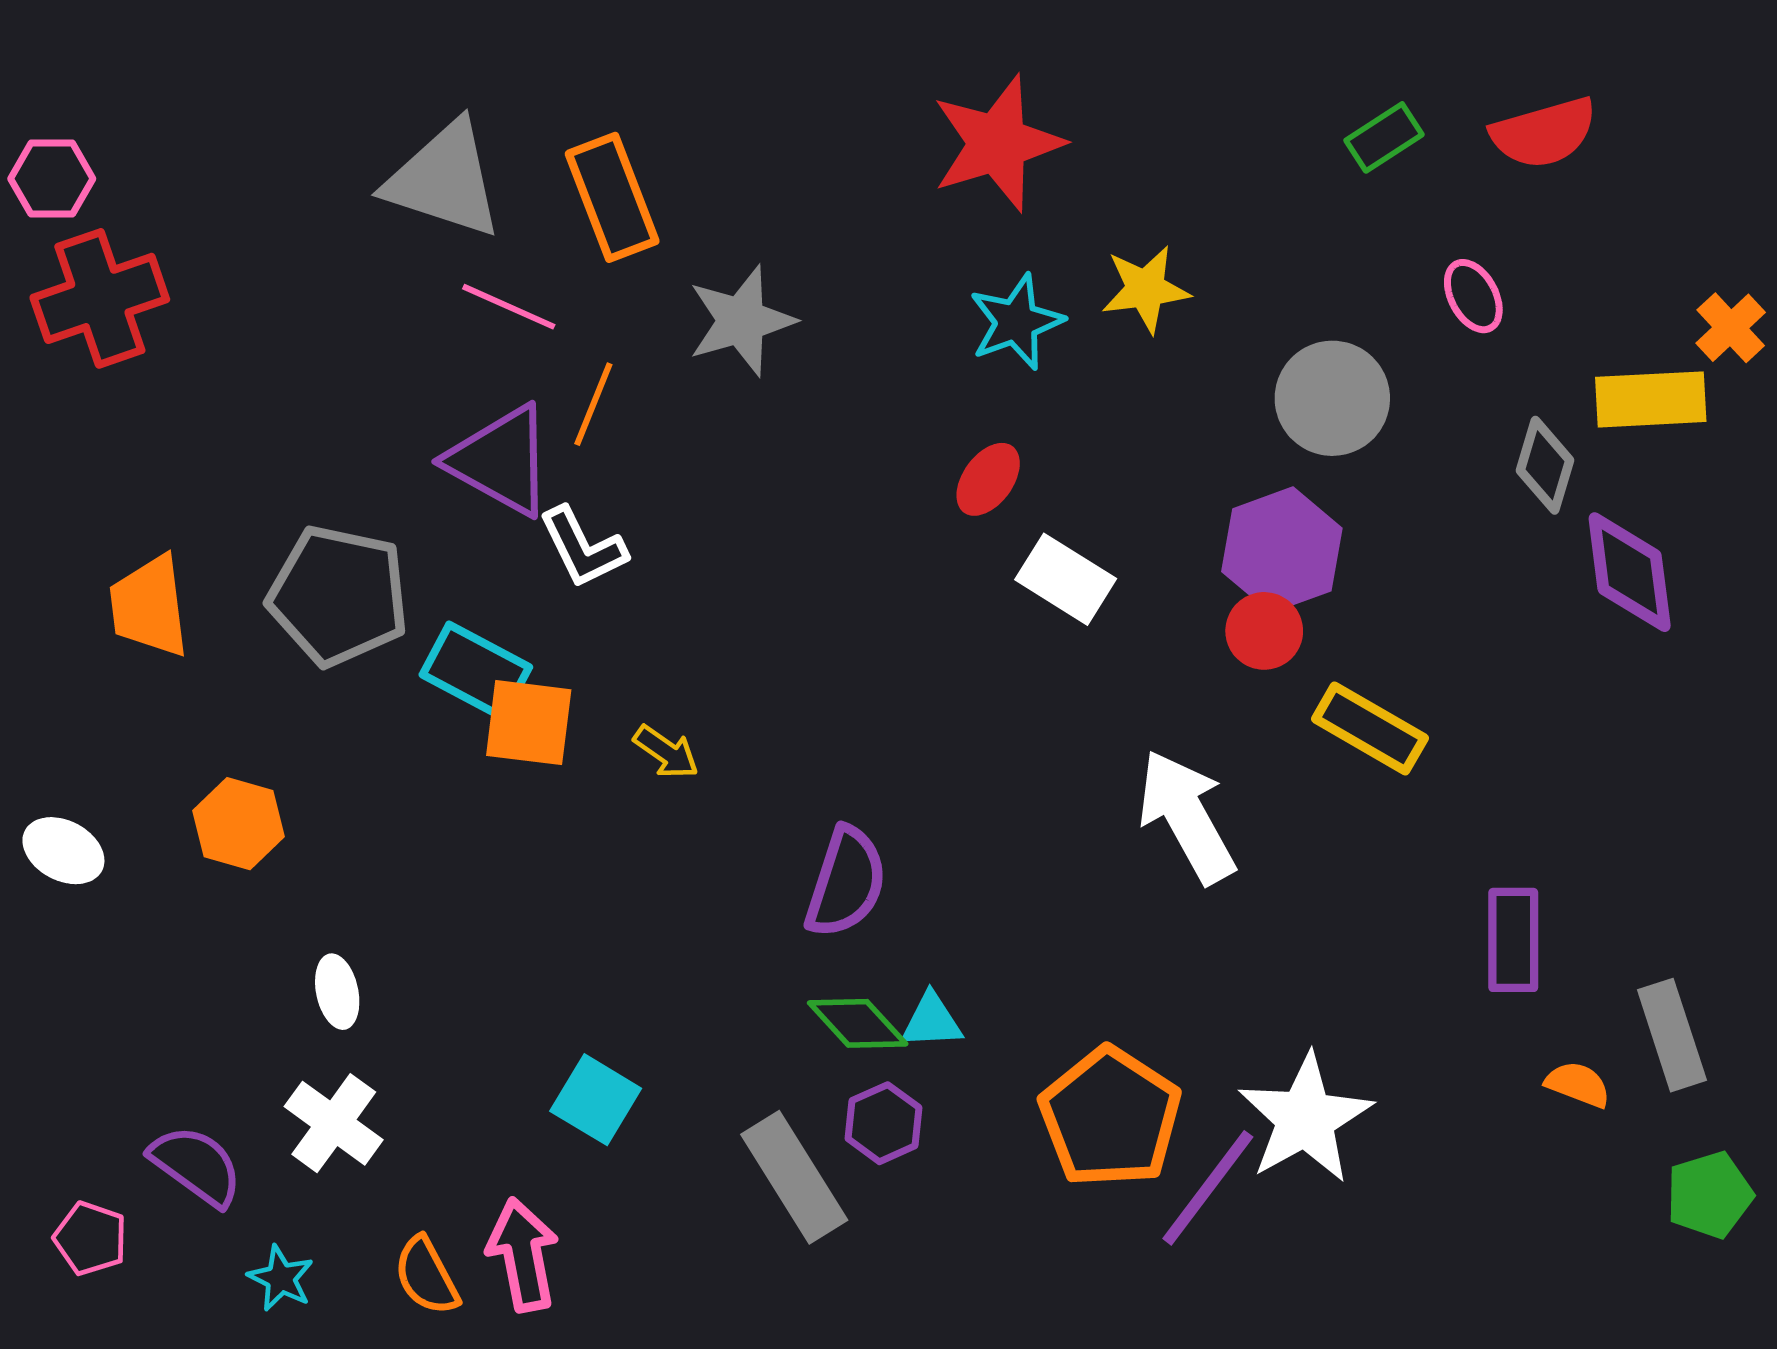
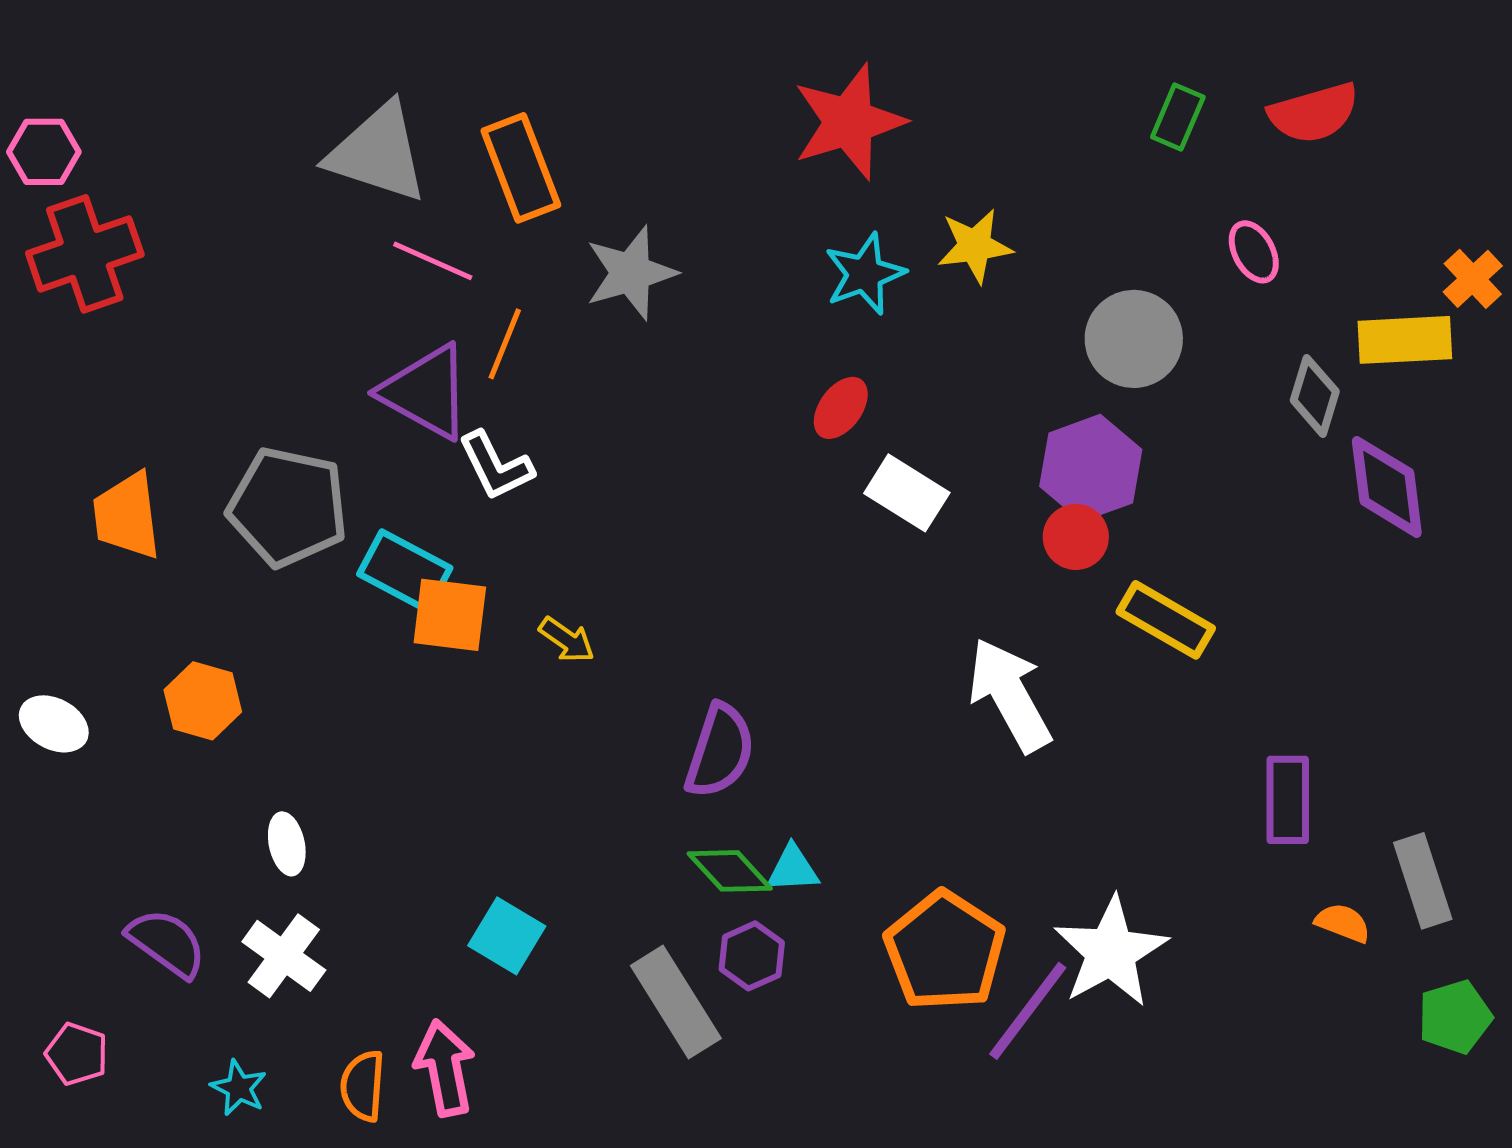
green rectangle: (1384, 137) -> (1178, 117), turned -34
purple semicircle: (196, 1166) -> (167, 943), moved
orange semicircle: (426, 1276) -> (363, 1086), turned 32

